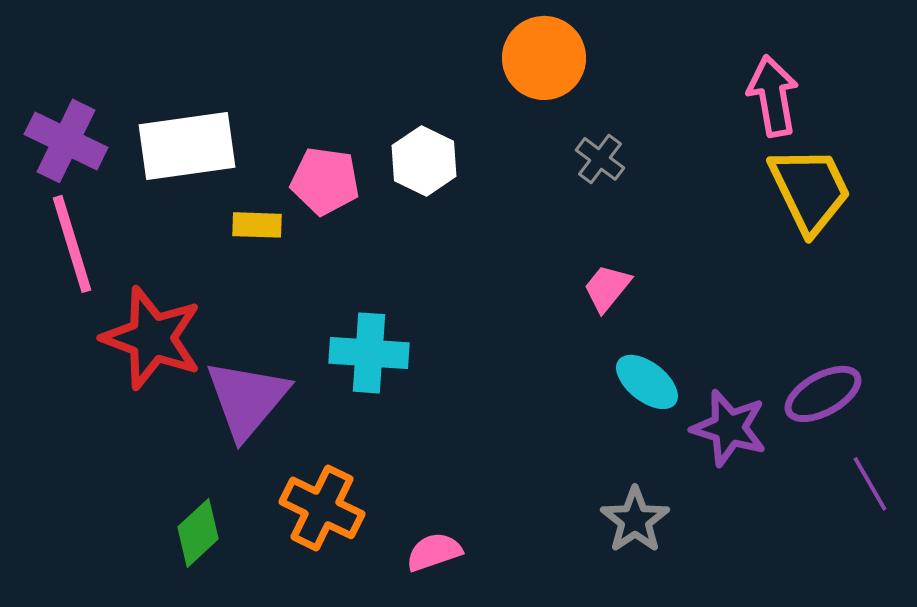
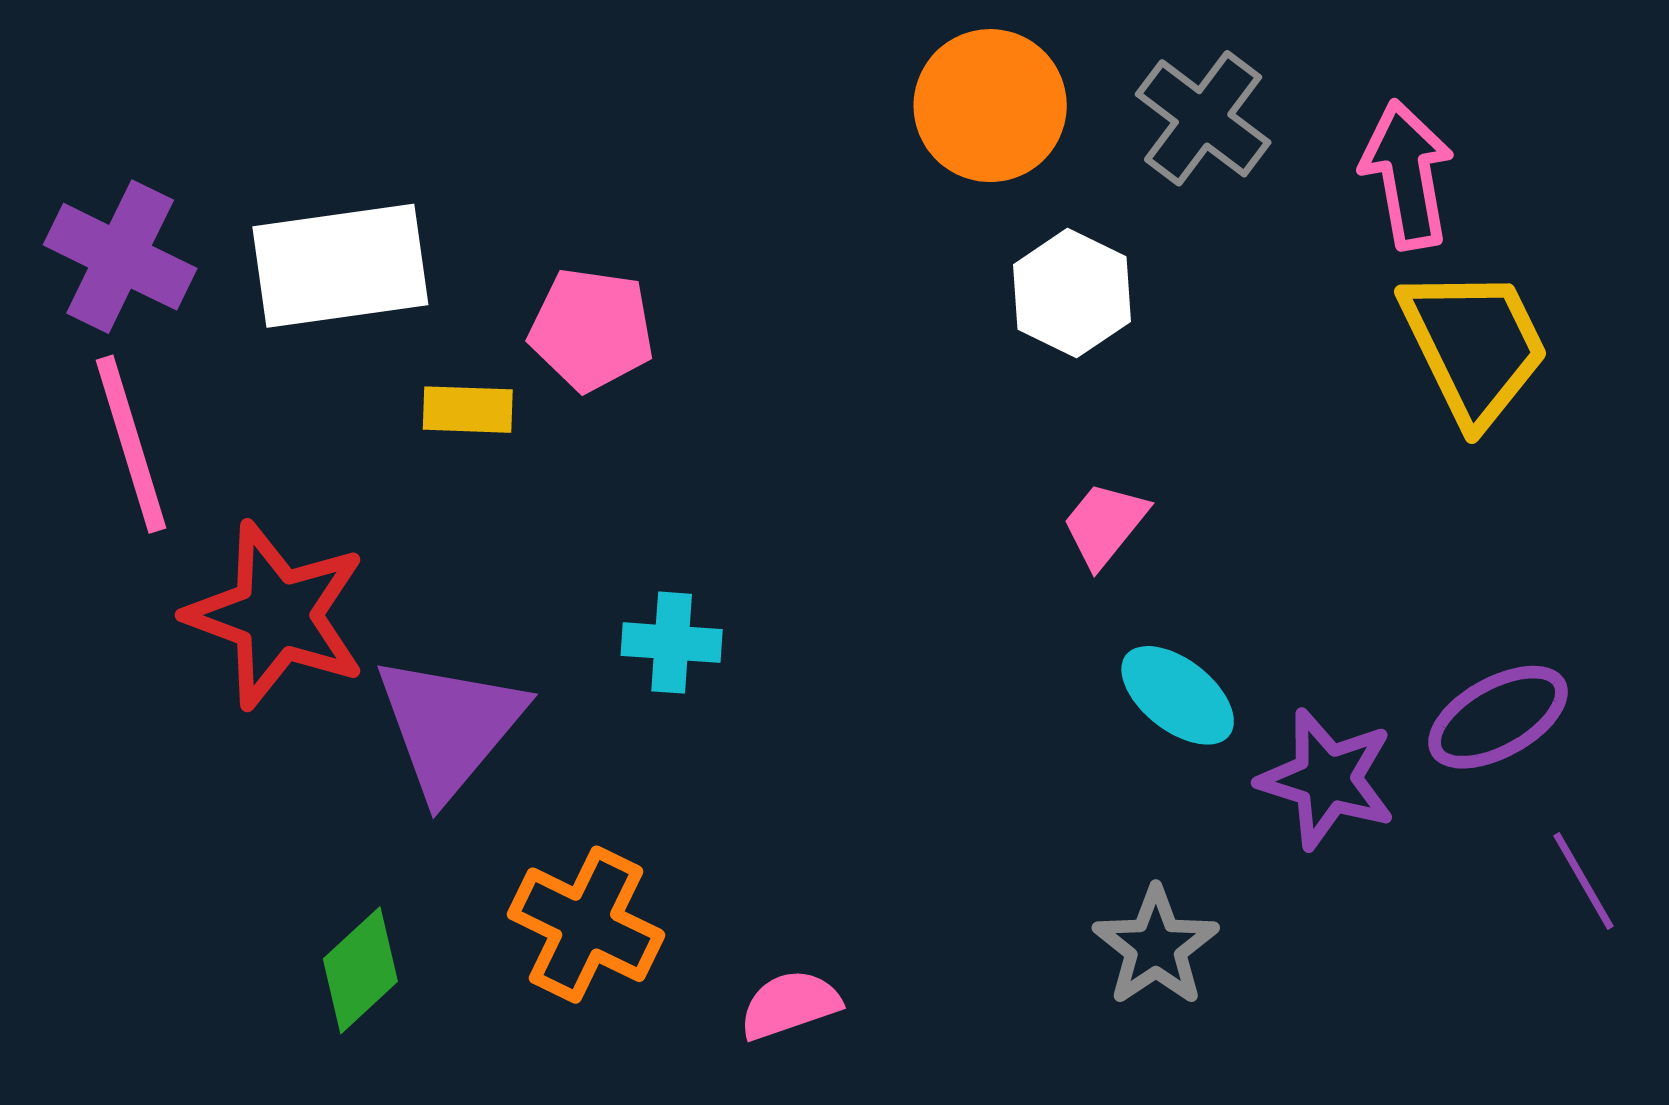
gray cross: (600, 159) -> (1203, 118), moved, size x1.5
white hexagon: (424, 161) -> (1072, 293), moved
cyan cross: (369, 353) -> (672, 643), size x0.7

